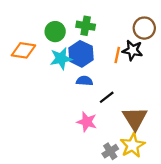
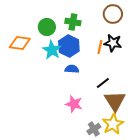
brown circle: (144, 28) -> (113, 14), moved
cyan star: (61, 59) -> (52, 50), turned -30
black line: (107, 97) -> (103, 83), moved

